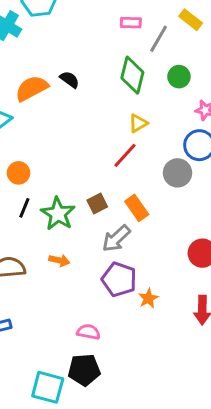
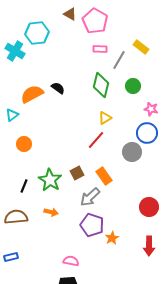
orange circle: (19, 173) -> (24, 144), moved
black line: (24, 208) -> (24, 186), moved

